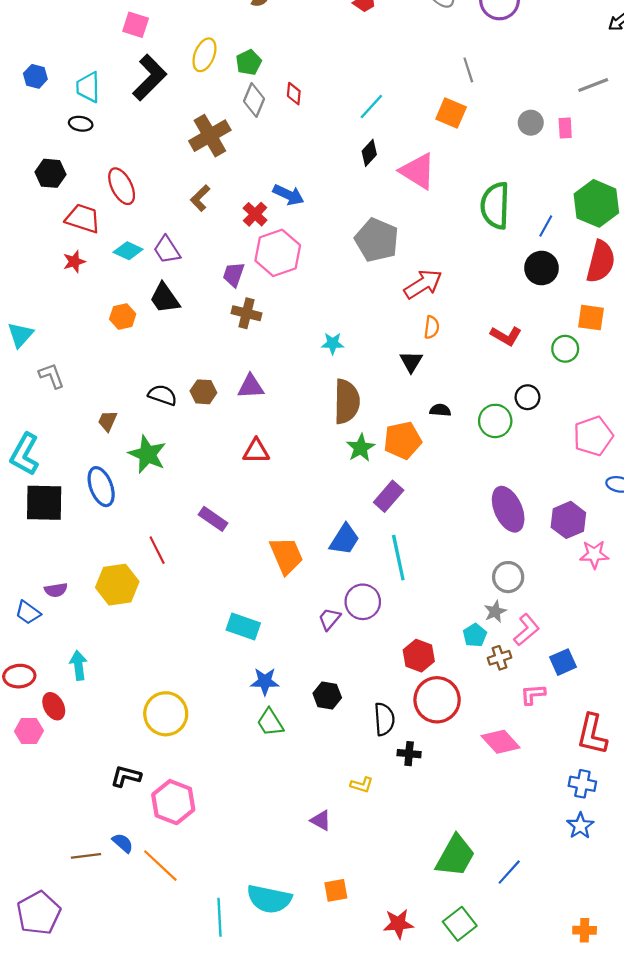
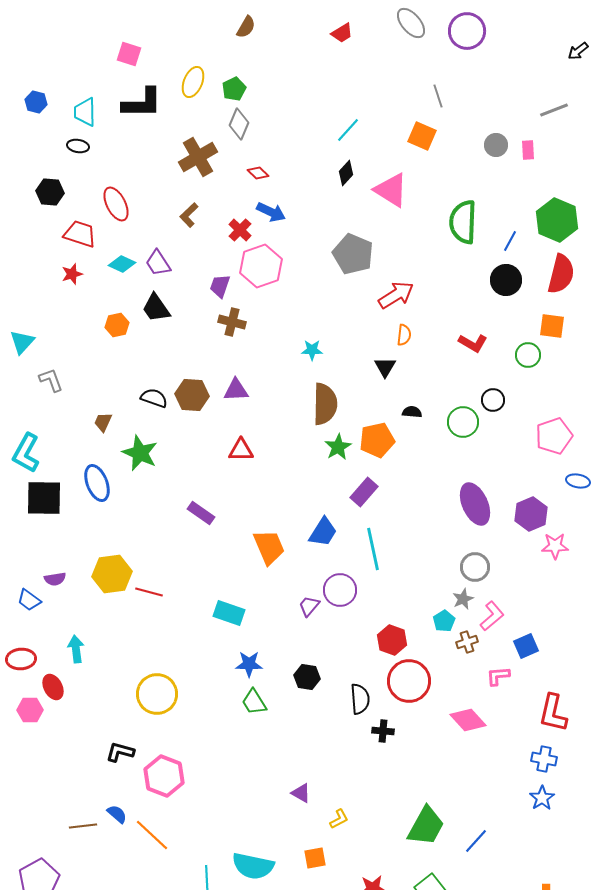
black L-shape: (150, 77) -> (142, 103), turned 45
red diamond: (294, 94) -> (258, 173), moved, turned -50
brown hexagon: (203, 392) -> (192, 395), size x1.4
red line: (157, 550) -> (149, 592), moved, turned -48
yellow L-shape: (362, 785) -> (339, 819), moved, turned -45

